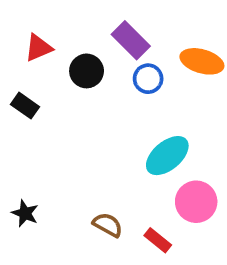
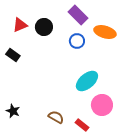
purple rectangle: (131, 40) -> (78, 15), moved
black circle: (87, 71) -> (44, 27), moved

